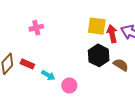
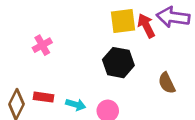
black hexagon: (99, 55) -> (118, 63), moved
brown semicircle: (121, 65) -> (167, 83), moved, turned -133

